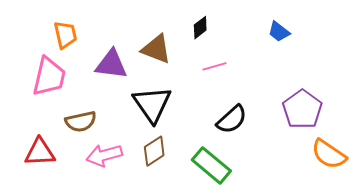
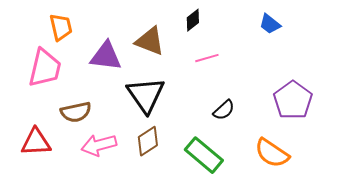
black semicircle: (232, 119) -> (224, 110), size x0.7
orange semicircle: (329, 154) -> (272, 153), moved

